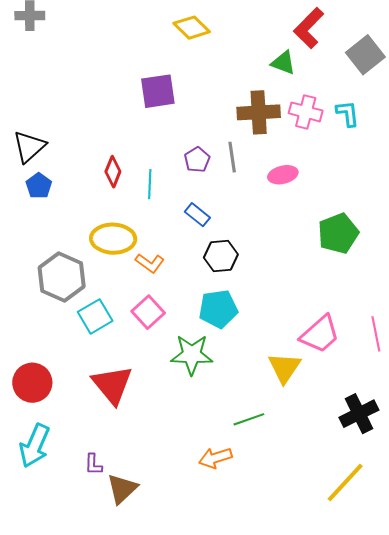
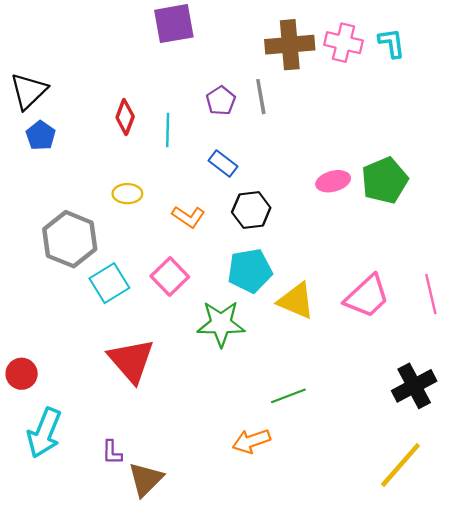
pink ellipse: (283, 175) -> (333, 181), moved
yellow ellipse: (113, 239) -> (127, 194), size x0.6
orange L-shape: (150, 263) -> (188, 217), moved
yellow triangle: (285, 368) -> (296, 301), moved, turned -39
red circle: (32, 383) -> (22, 374), moved, size x0.7

